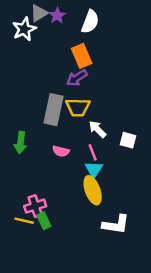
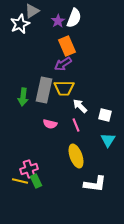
purple star: (57, 16) -> (58, 21), moved
green arrow: (21, 143) -> (23, 97), moved
cyan triangle: (94, 169) -> (108, 140), moved

